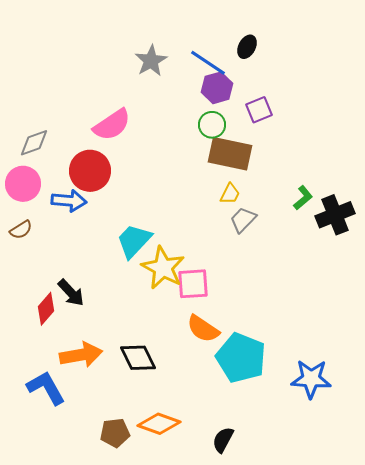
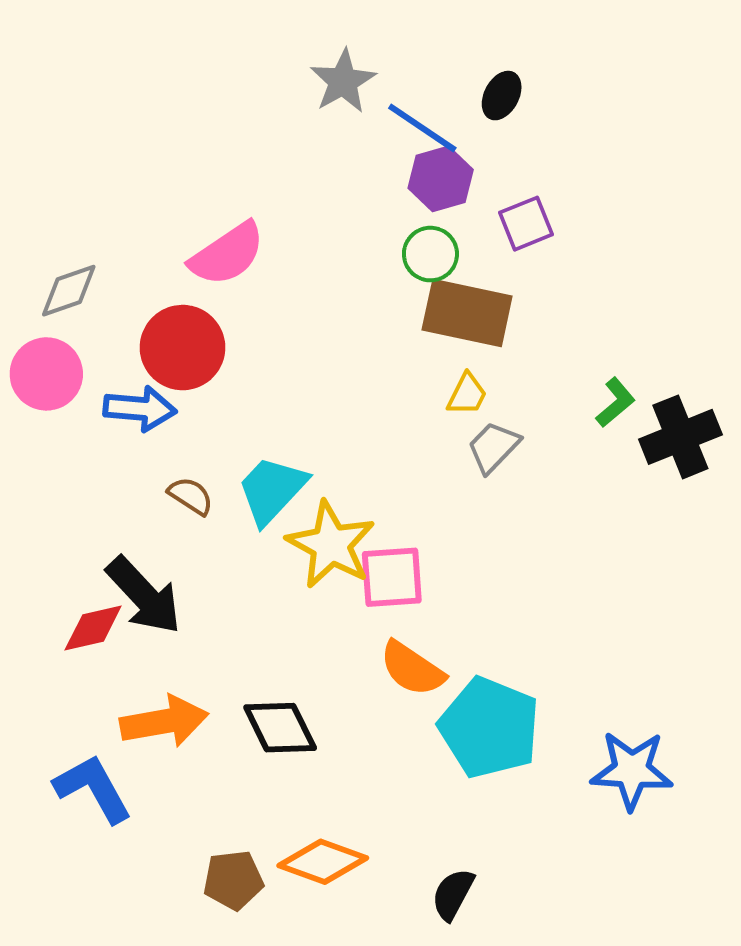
gray star: (151, 61) -> (343, 81), moved
brown semicircle: (21, 230) -> (191, 496), moved, turned -115
black arrow: (71, 293) -> (144, 595), size x1.4
red diamond: (46, 309) -> (93, 628), turned 36

